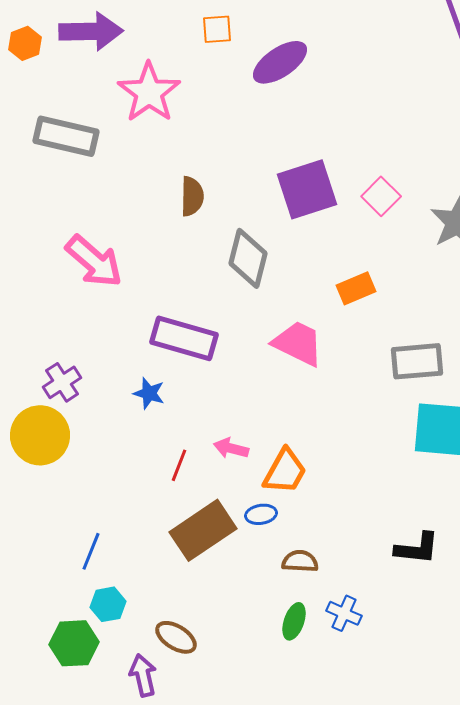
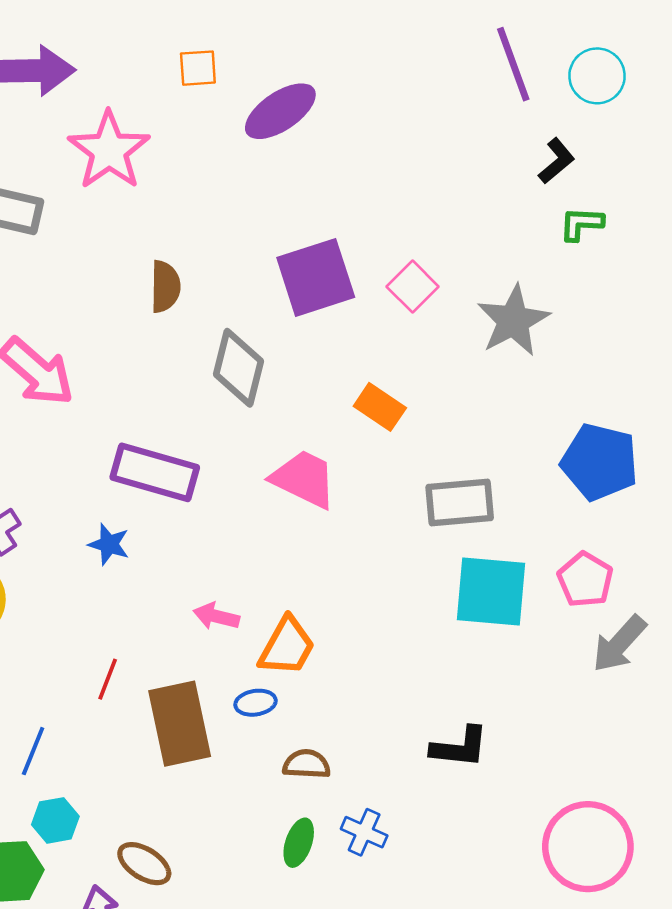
orange rectangle: (356, 288) -> (380, 407), turned 57
red line: (179, 465) -> (108, 679), moved
brown rectangle: (203, 530) -> (180, 724), turned -68

